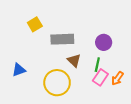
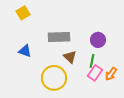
yellow square: (35, 24) -> (23, 13), moved
blue triangle: (19, 70) -> (25, 51), moved, turned 40

